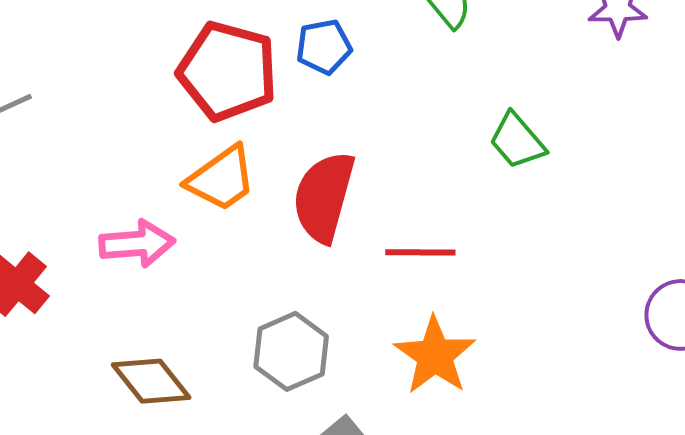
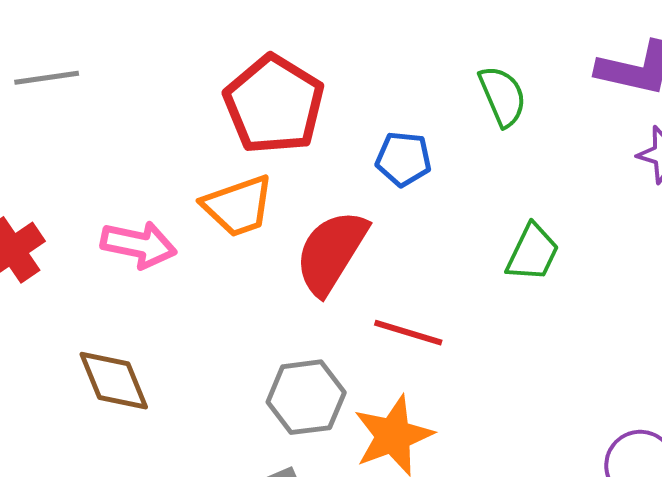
blue pentagon: (324, 47) -> (404, 159), moved
green trapezoid: (517, 141) -> (532, 253), turned -130
gray hexagon: (291, 351) -> (306, 397), moved

